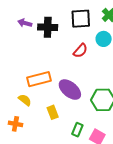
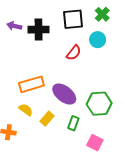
yellow semicircle: (25, 100) -> (26, 110), moved
yellow rectangle: (53, 112) -> (47, 119), turned 64
green rectangle: (77, 130) -> (73, 123), moved

